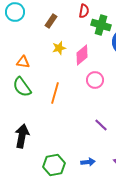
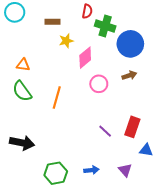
brown rectangle: (51, 21) -> (53, 22), turned 56
yellow star: (59, 48) -> (66, 41), moved
black arrow: (22, 136) -> (22, 143), turned 90

